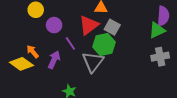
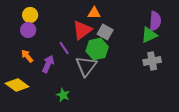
purple circle: (54, 25) -> (28, 30), moved
yellow diamond: (21, 64) -> (17, 85), moved

